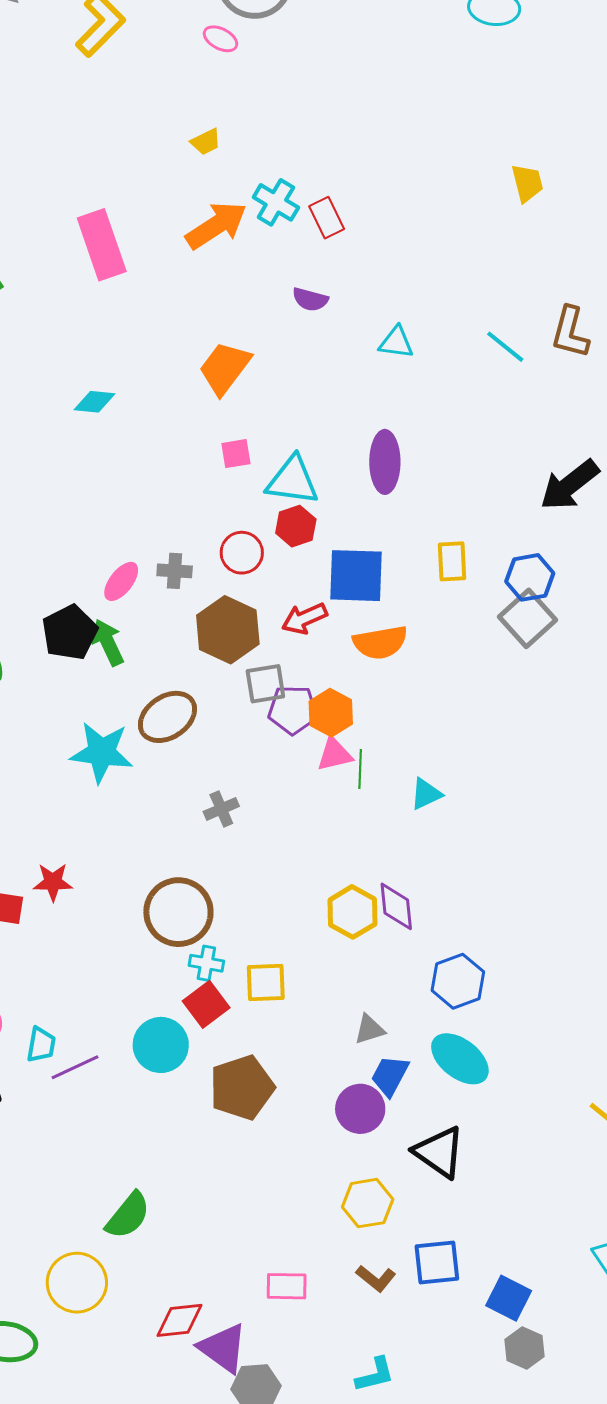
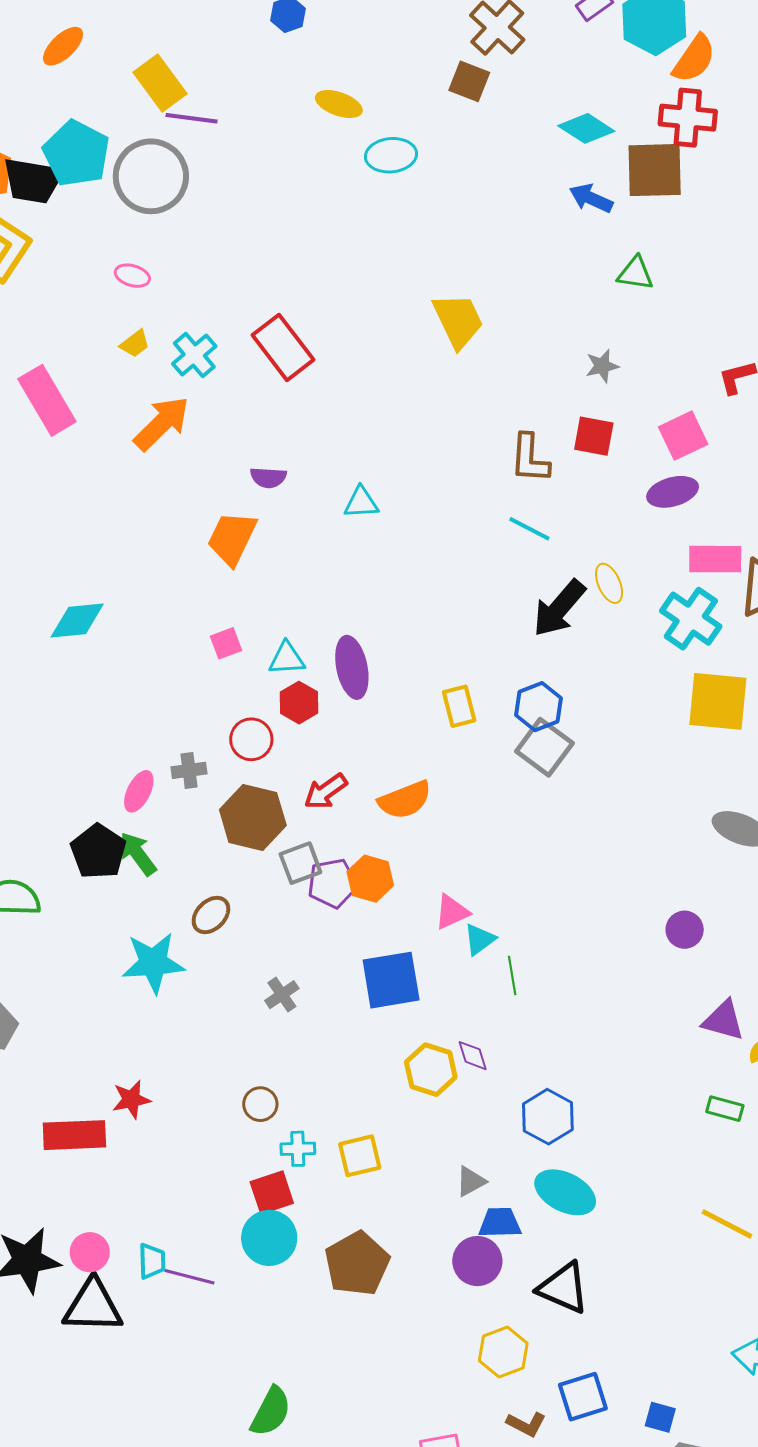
pink ellipse: (220, 39) -> (132, 276), moved
yellow trapezoid: (527, 183) -> (458, 321), size x1.5
cyan cross: (276, 202) -> (194, 355), moved, turned 30
red rectangle: (327, 218) -> (283, 347), moved, size x1.6
pink rectangle: (102, 245) -> (47, 400), moved
cyan line: (505, 347) -> (529, 529), moved
orange trapezoid: (225, 368) -> (232, 538), moved
cyan diamond: (95, 402) -> (77, 620), size x1.4
purple ellipse: (385, 462) -> (352, 667), moved
cyan triangle: (292, 481) -> (287, 659), size x0.7
blue square: (356, 576) -> (391, 980), moved
brown ellipse: (167, 717) -> (211, 915), size x0.7
pink triangle: (335, 754) -> (452, 912), moved
green line: (360, 769) -> (512, 975), moved
purple diamond: (396, 906) -> (473, 1056), size x0.7
brown circle: (178, 912) -> (260, 1104), size x0.5
red square: (206, 1004) -> (272, 1192), moved, turned 30
purple line: (75, 1067) -> (190, 1277), turned 51
blue trapezoid: (390, 1076) -> (500, 1223), turned 72
blue square: (509, 1298) -> (660, 1417), size x0.7

